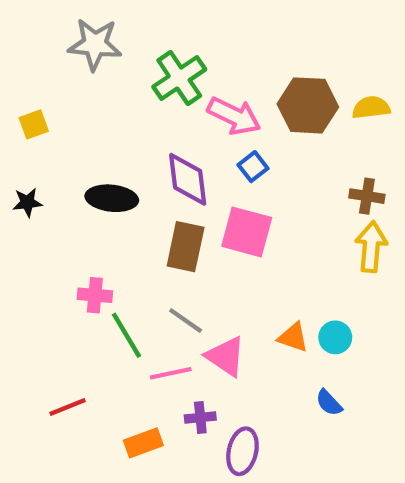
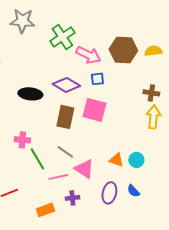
blue square: (253, 167) -> (97, 79), turned 32
purple diamond: (188, 179) -> (66, 85), turned -52
purple ellipse: (242, 451) -> (109, 193), moved

